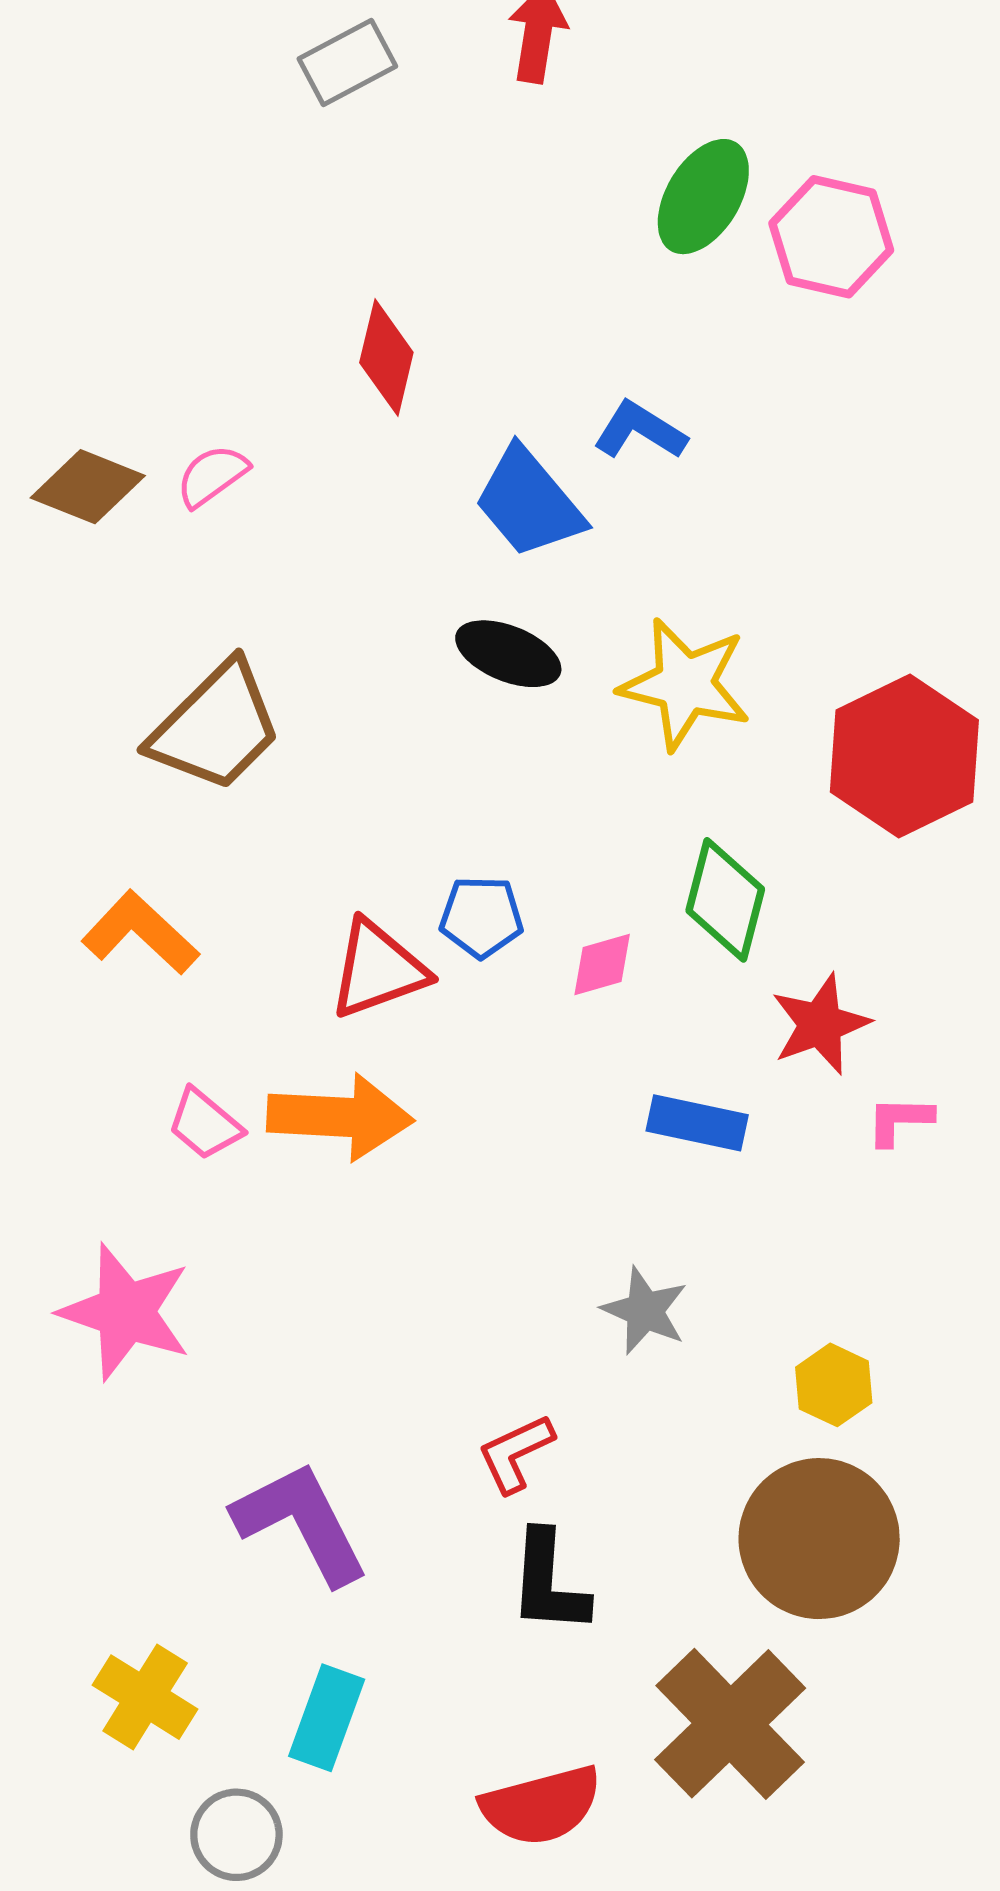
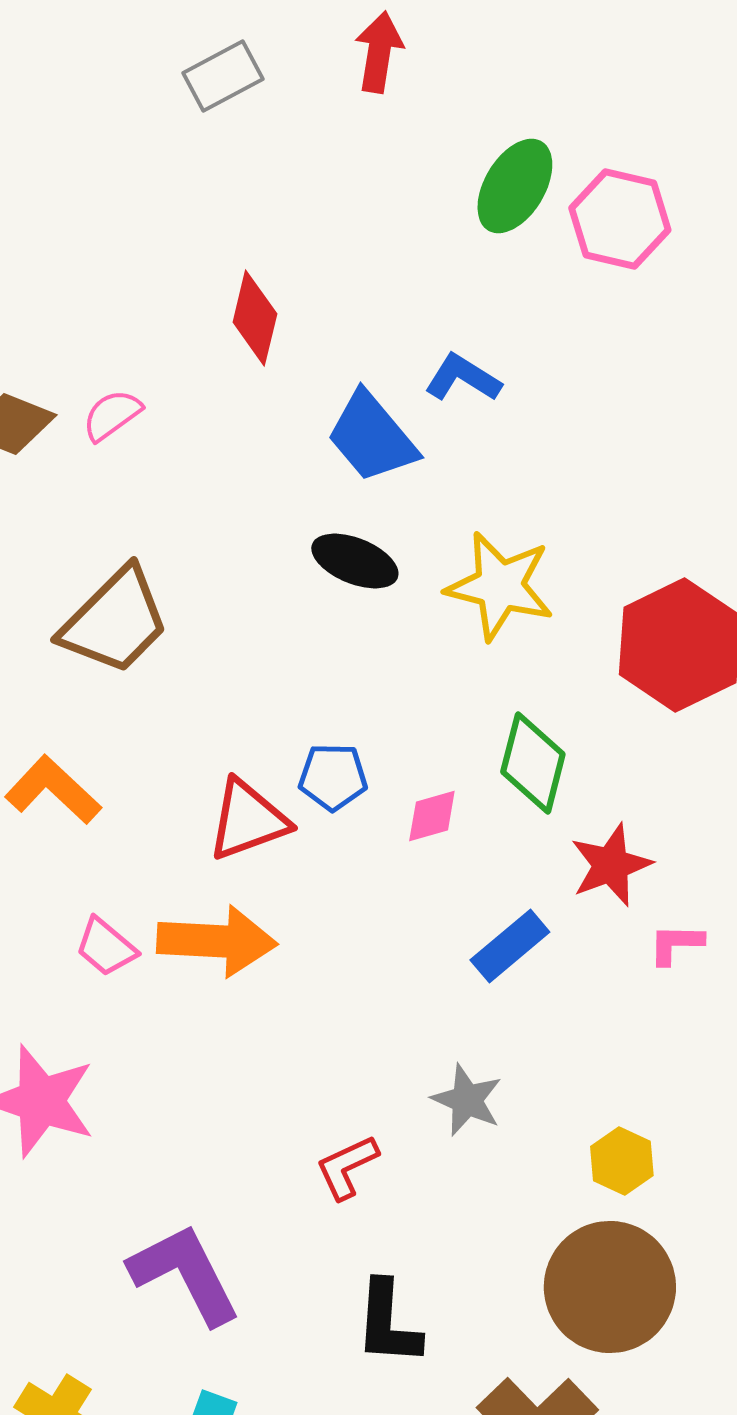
blue rectangle: (697, 1123) -> (510, 946), turned -52
red L-shape: (516, 1453) -> (347, 1167), moved

